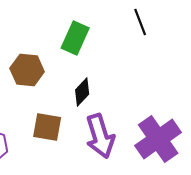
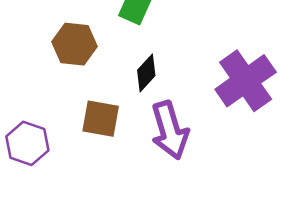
purple cross: (158, 139) -> (246, 81), moved

